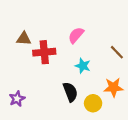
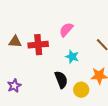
brown triangle: (24, 39) -> (15, 42), moved

